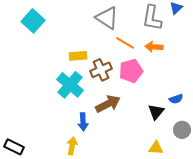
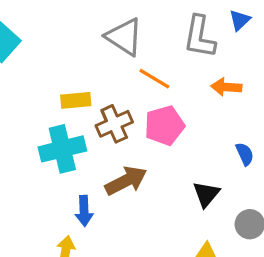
orange arrow: (154, 47) -> (226, 87), moved
cyan cross: (70, 85) -> (62, 149), turned 36
blue semicircle: (176, 99) -> (245, 154), moved, turned -96

